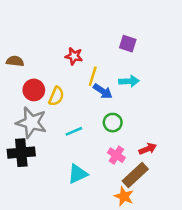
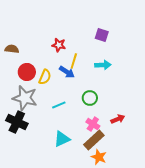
blue arrow: (103, 91) -> (67, 72), moved
black cross: (21, 153) -> (17, 122), turned 30
brown rectangle: (135, 175) -> (94, 140), moved

